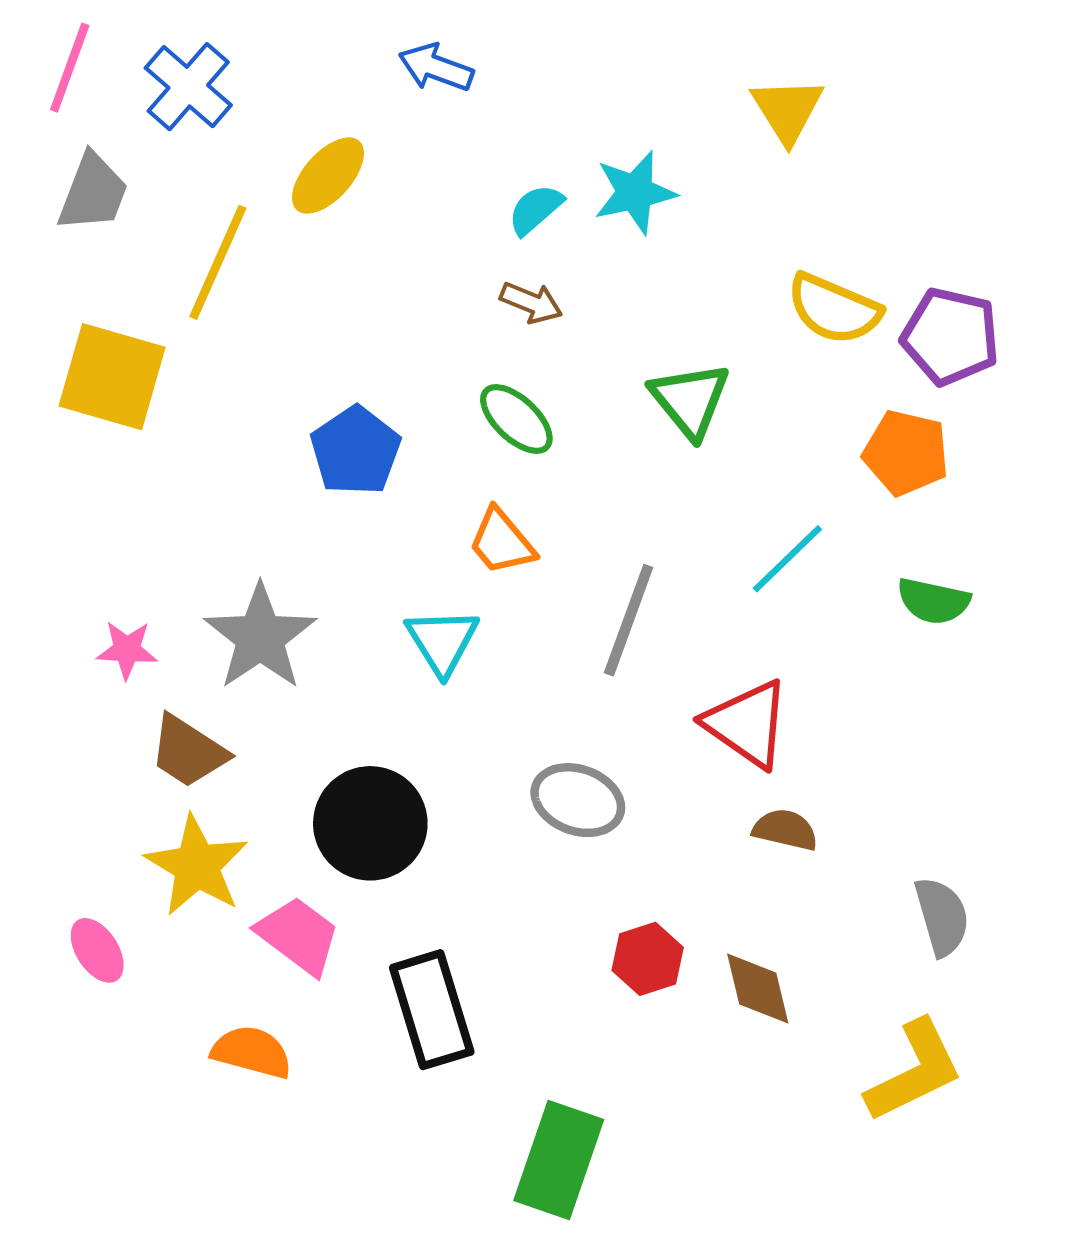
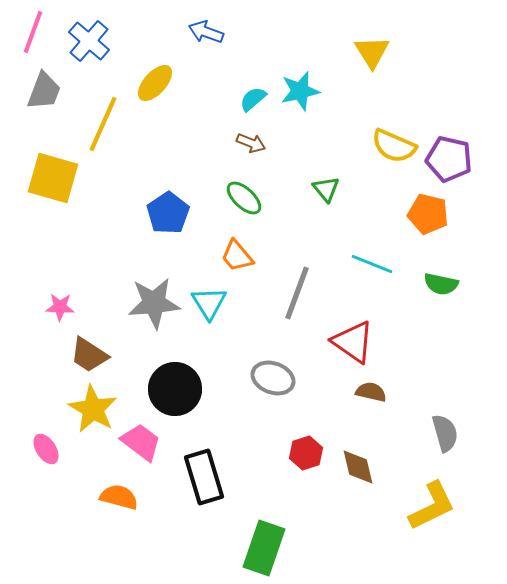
green triangle: (690, 400) -> (326, 189), size x0.7
cyan line: (787, 559) -> (372, 264), turned 66
gray star: (260, 637) -> (154, 303), moved, turned 30

